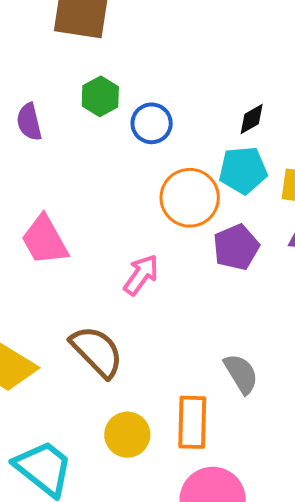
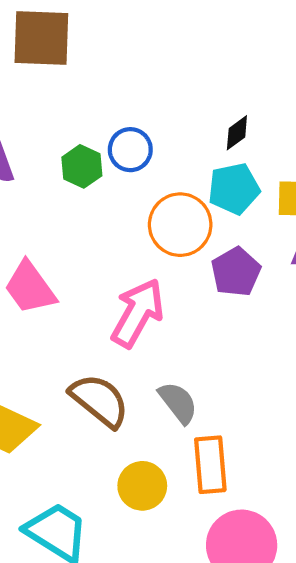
green hexagon: (100, 96) -> (82, 166), moved
pink arrow: (141, 275) -> (138, 313), size x1.5
gray semicircle: (241, 374) -> (178, 403), moved

